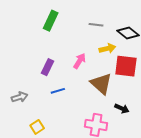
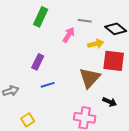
pink arrow: (80, 61) -> (69, 35), moved
brown triangle: (101, 84) -> (90, 78), turned 30

